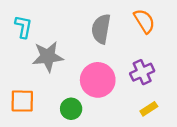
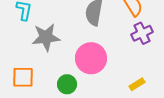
purple cross: (142, 72) -> (142, 33), moved

